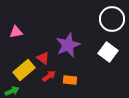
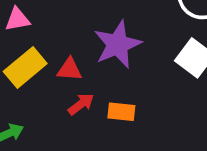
red triangle: (43, 58) -> (69, 69), turned -32
yellow rectangle: (24, 70) -> (25, 67), moved

